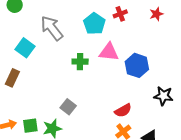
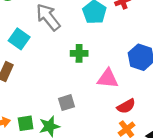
pink triangle: (109, 52) -> (108, 79), moved
gray square: (68, 107) -> (66, 103), turned 35

